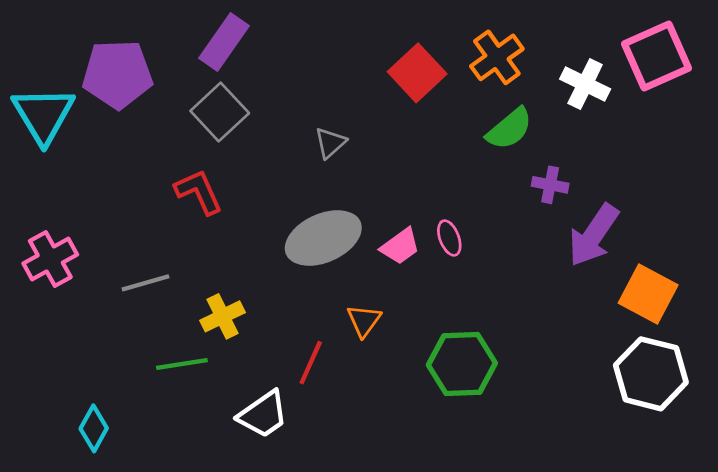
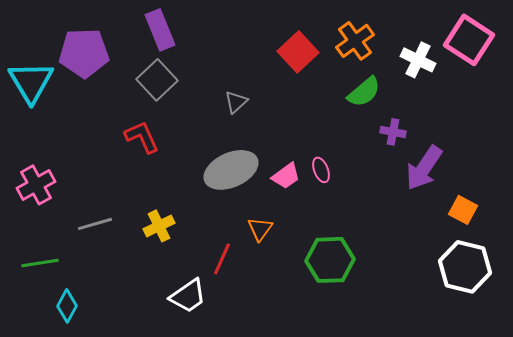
purple rectangle: (224, 42) -> (160, 30), turned -57
pink square: (656, 56) -> (469, 40), turned -33
gray line: (146, 283) -> (95, 224), moved
orange square: (648, 294) -> (463, 210), size x0.7
green line: (182, 364) -> (40, 263), moved

